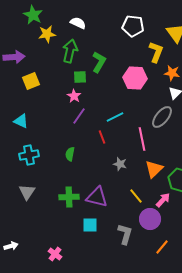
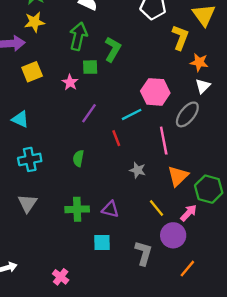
yellow star: (47, 34) -> (34, 22), moved
pink hexagon: (135, 78) -> (155, 92), moved
pink star: (74, 96) -> (70, 82), moved
purple triangle: (97, 197) -> (110, 209), size x0.7

